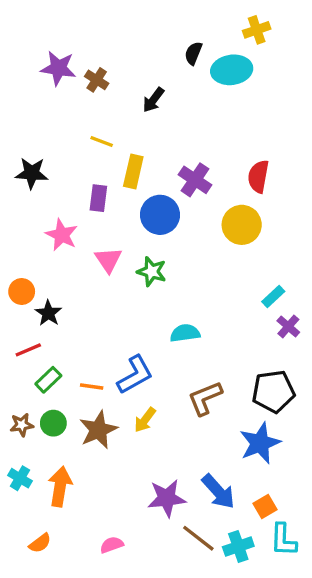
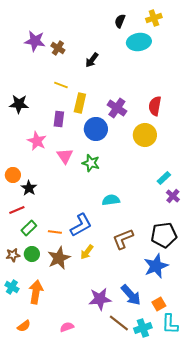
black semicircle: (193, 53) -> (120, 21), moved

